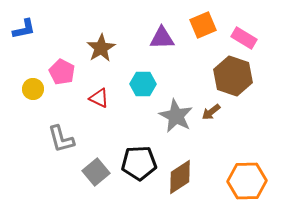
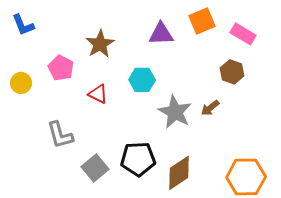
blue L-shape: (24, 29) -> (23, 25), turned 80
brown hexagon: (233, 76) -> (232, 72), size x0.6
yellow circle: (33, 89) -> (21, 83), moved

